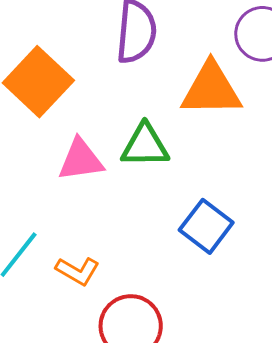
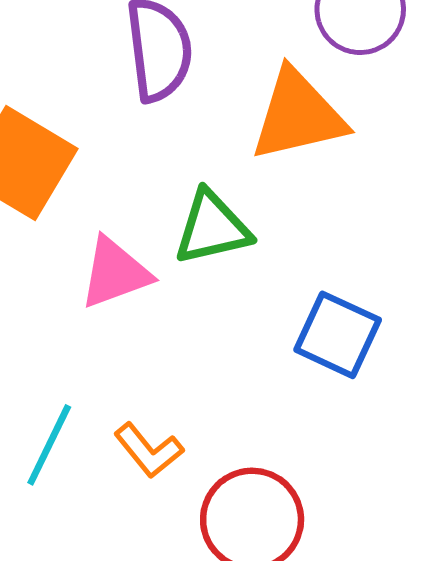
orange L-shape: (78, 271) -> (149, 450), turned 33

